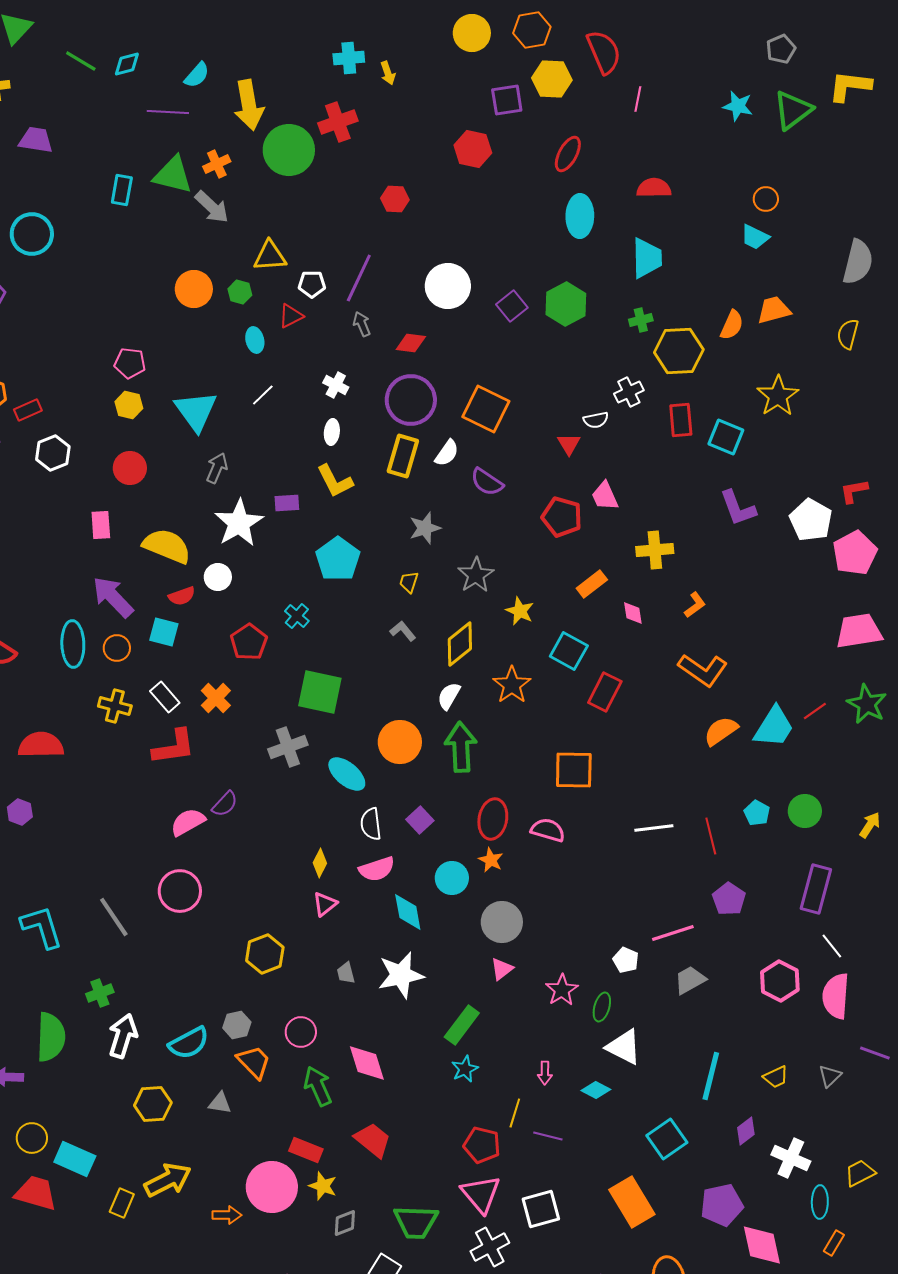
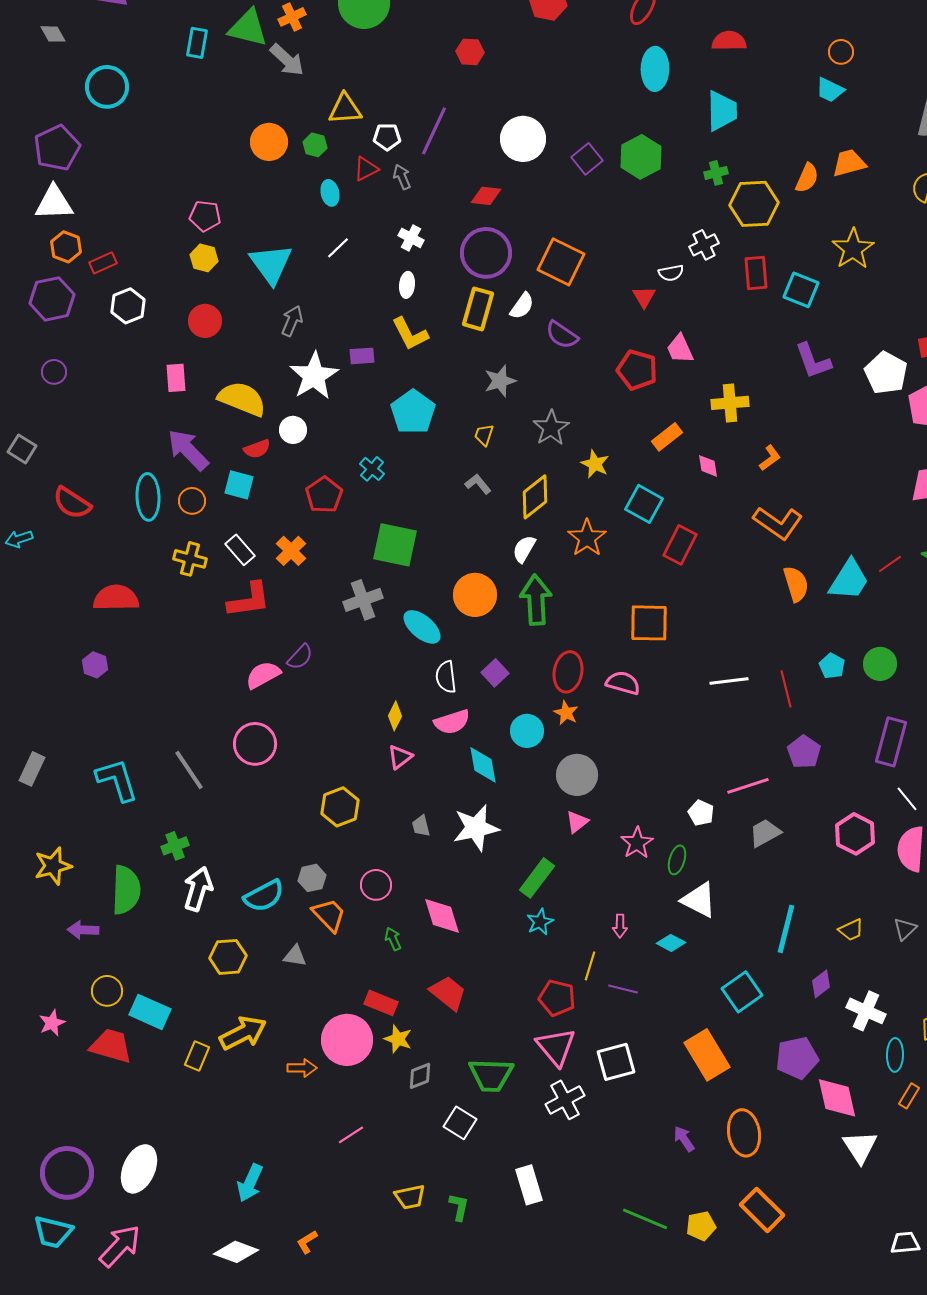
gray arrow: (362, 324) -> (402, 177), moved
orange semicircle: (721, 731) -> (796, 584), turned 108
green arrow: (318, 1086) -> (393, 939), size x0.6

